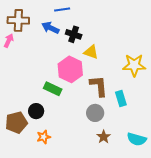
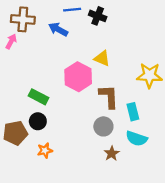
black cross: (74, 34) -> (98, 16), moved
green rectangle: (53, 89) -> (39, 97), moved
cyan semicircle: (137, 139) -> (137, 139), moved

